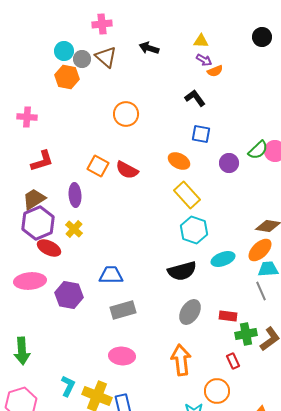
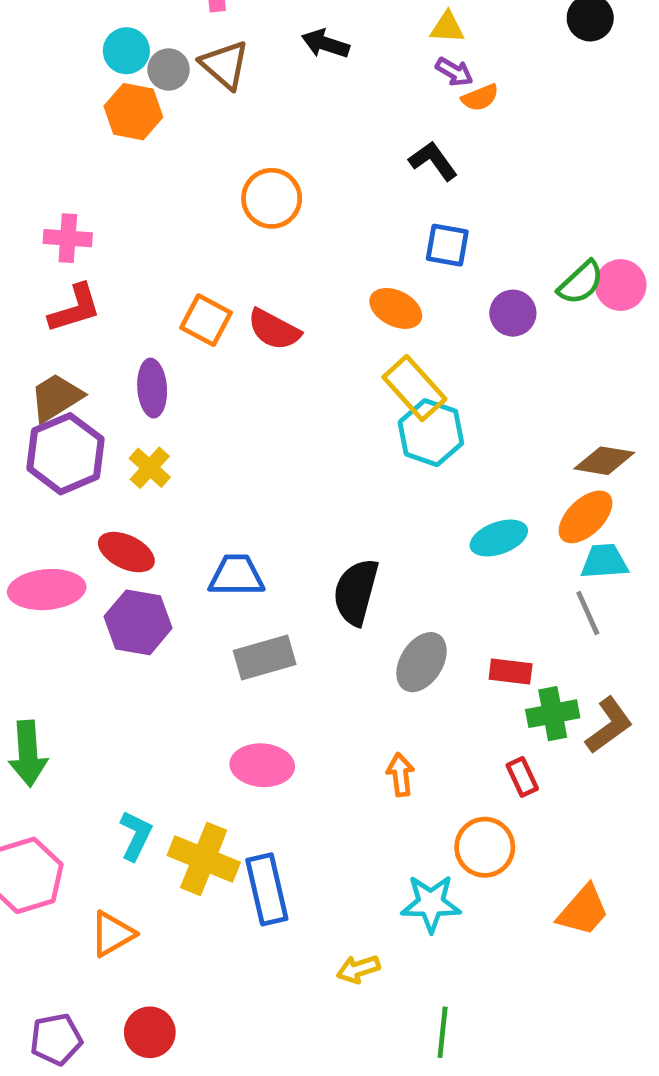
pink cross: (27, 117) -> (68, 238), moved
cyan hexagon: (194, 230) -> (431, 433), moved
red ellipse: (49, 248) -> (126, 552), moved
black semicircle: (182, 271) -> (356, 592), moved, turned 120
orange arrow: (181, 360) -> (400, 775), size x0.6

